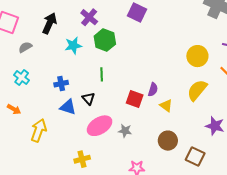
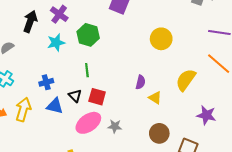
purple cross: (89, 17) -> (59, 14), moved
yellow circle: (197, 56) -> (161, 39), moved
red square: (135, 99) -> (97, 97), moved
yellow arrow: (39, 130) -> (23, 109), moved

